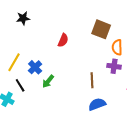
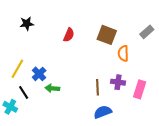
red semicircle: (63, 40) -> (69, 35), moved
purple cross: (114, 66) -> (118, 82), moved
green arrow: (48, 81) -> (52, 88), turned 56

